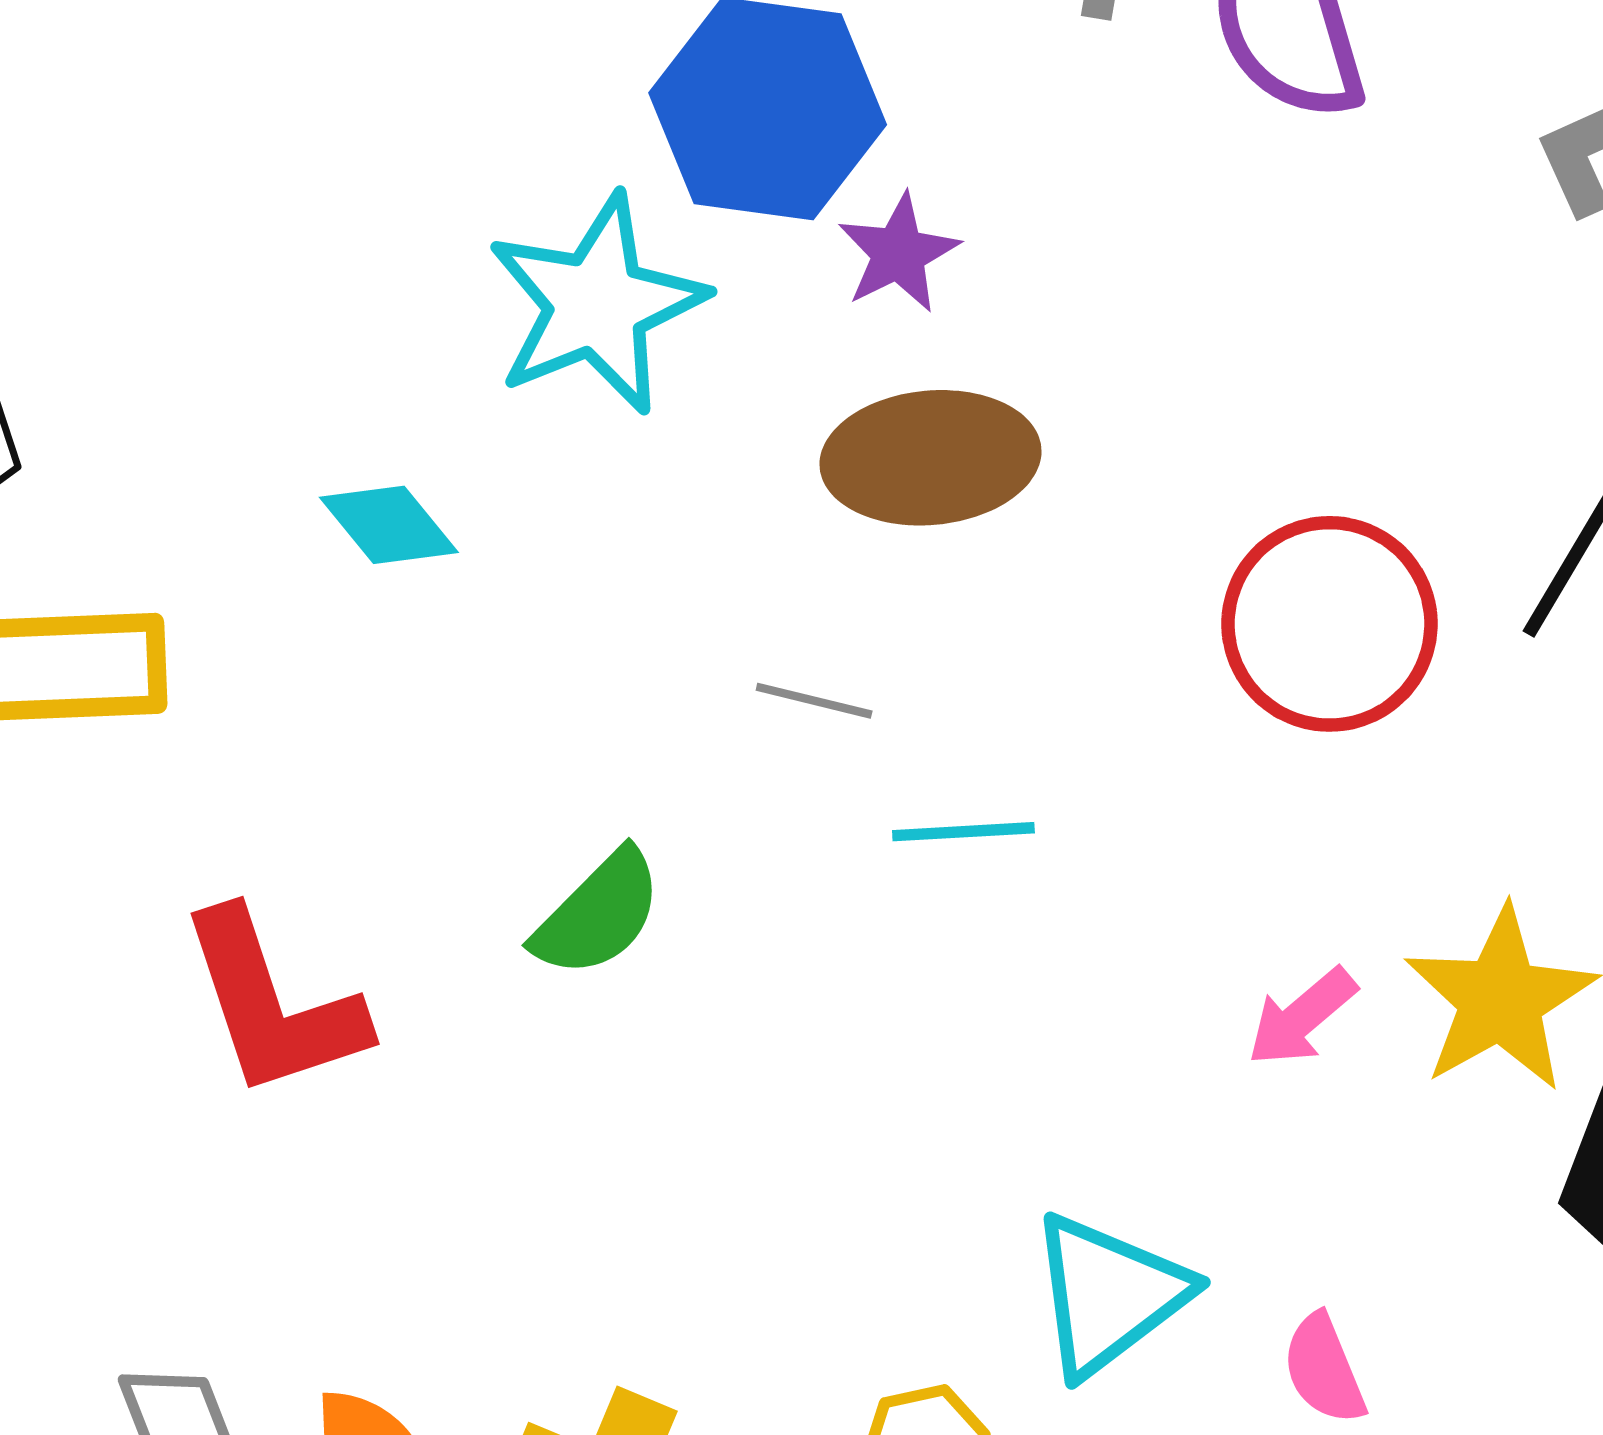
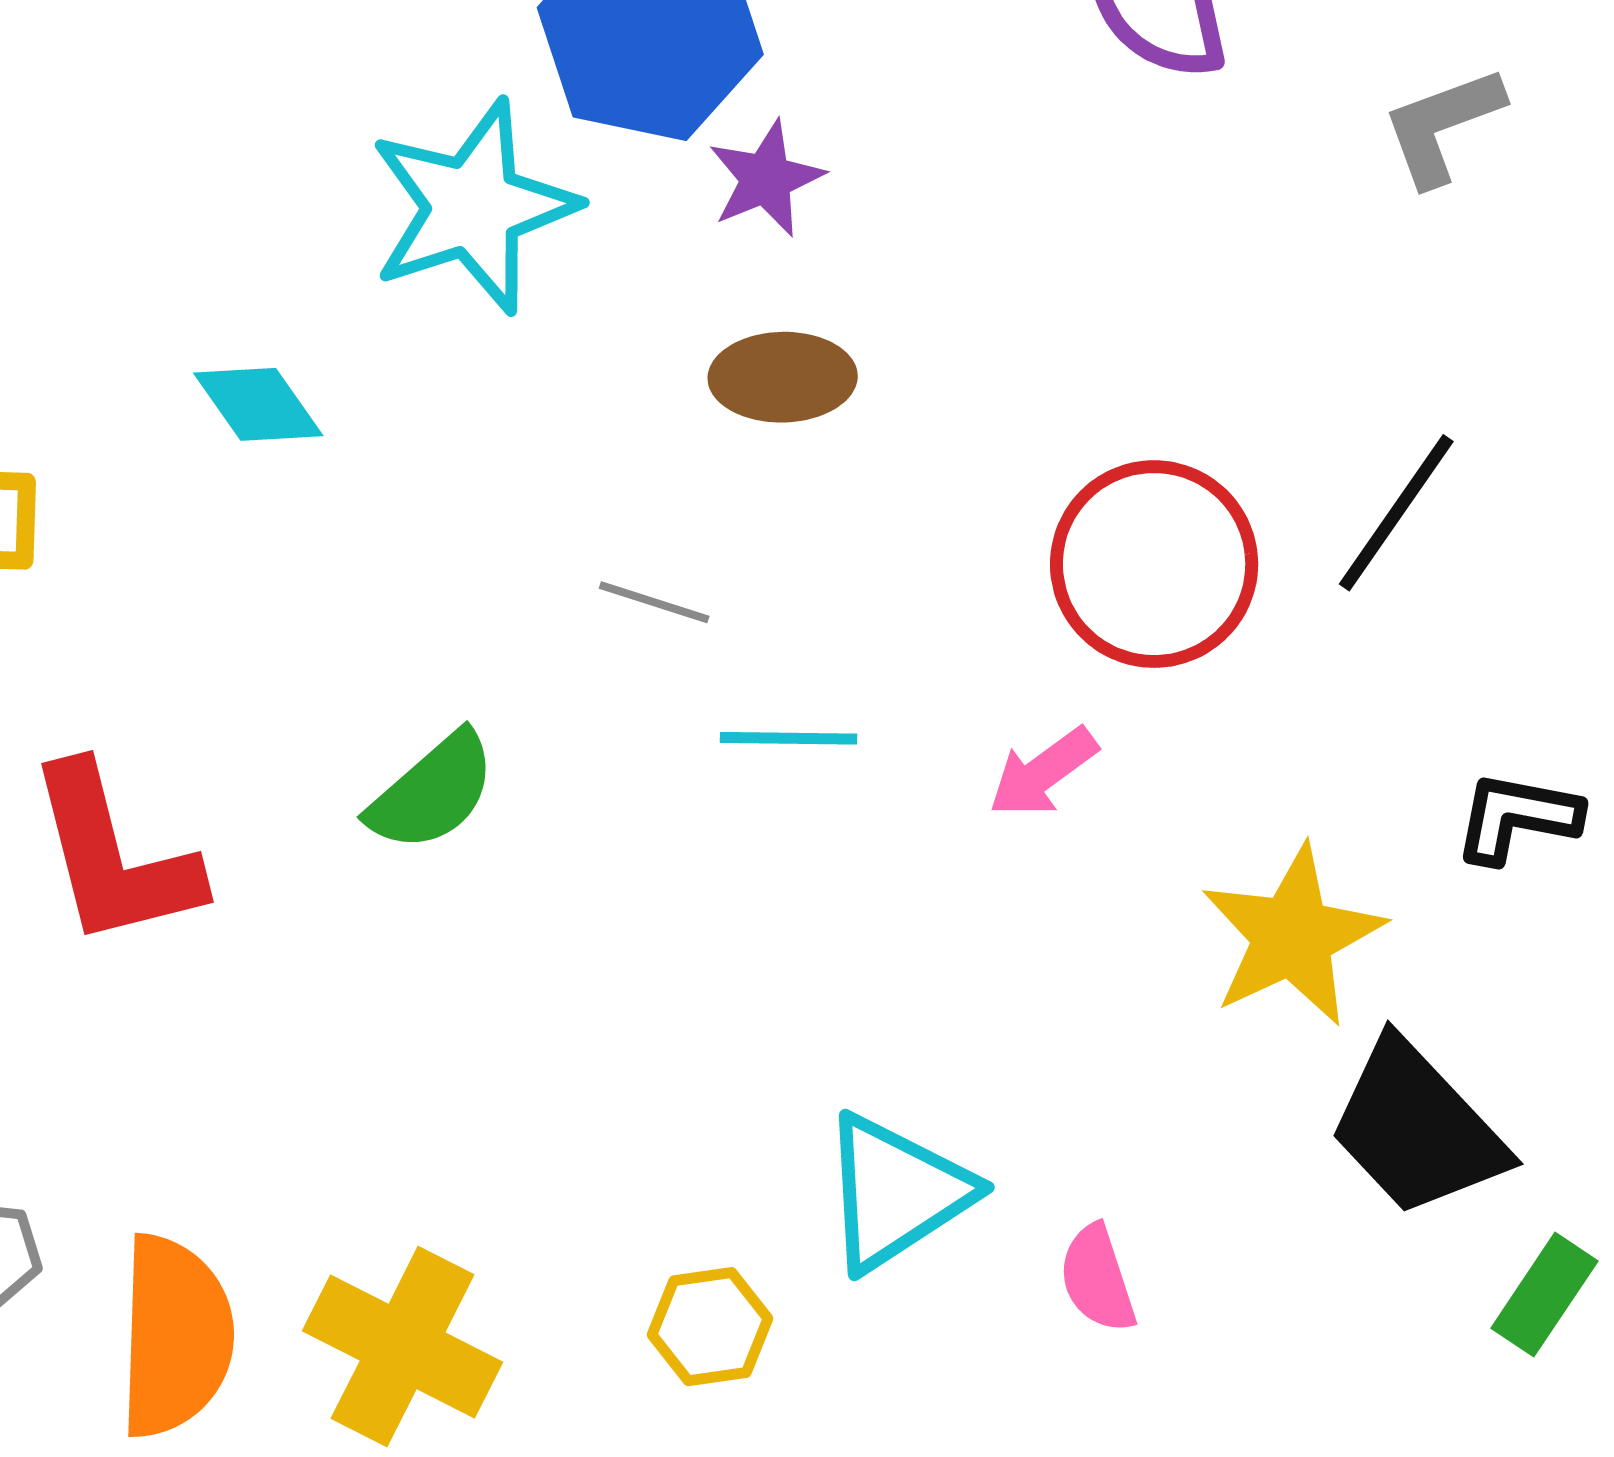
brown ellipse: (931, 458) -> (783, 377), size x0.7
pink arrow: (1302, 1017) -> (1043, 772), moved

